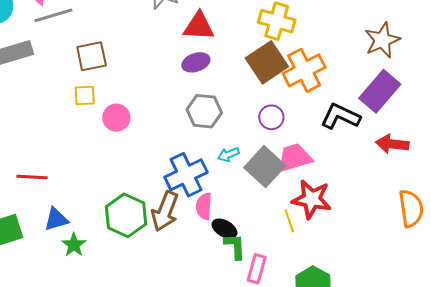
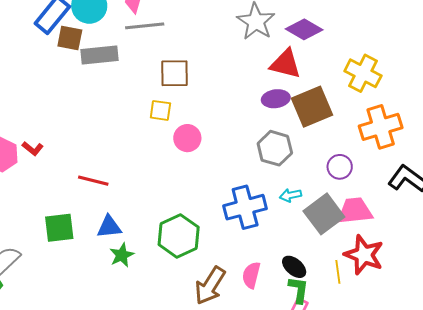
brown square: (267, 62) -> (312, 107), moved
pink semicircle: (204, 206) -> (251, 275), moved
brown arrow: (165, 211) -> (210, 286), moved
black ellipse: (224, 229) -> (294, 267), moved
green L-shape: (235, 246) -> (299, 290), moved

